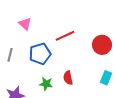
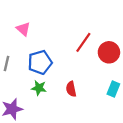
red line: (65, 36) -> (83, 42), moved, turned -30
green star: (46, 84) -> (39, 88), moved

